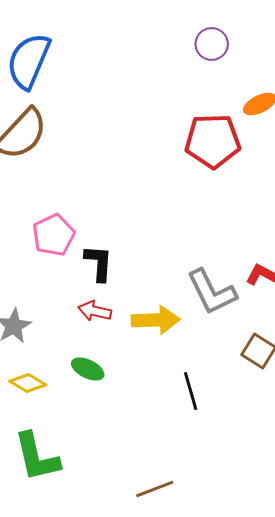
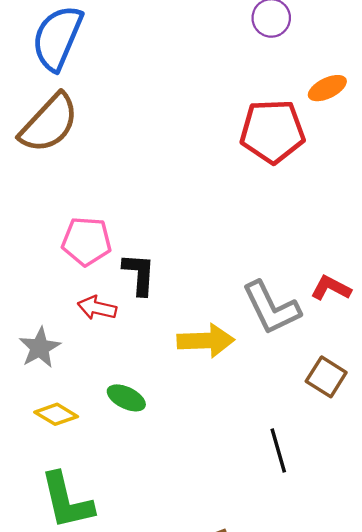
pink pentagon: (54, 235) -> (87, 241), turned 30
red arrow: (95, 311) -> (97, 308), moved
black line: (191, 391) -> (278, 451), moved

